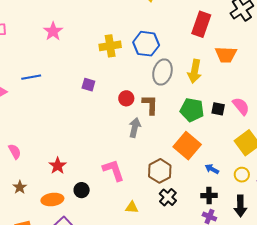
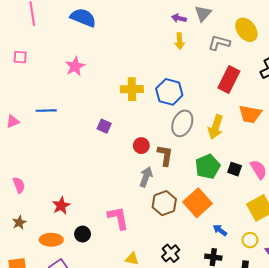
green pentagon: (192, 110) -> (208, 166), turned 30
brown hexagon: (160, 171) -> (164, 203), moved

